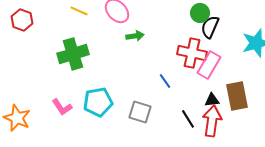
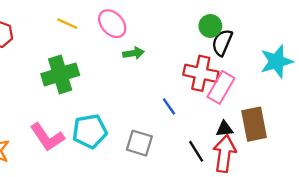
pink L-shape: (62, 107) -> (47, 137), size x1.4

